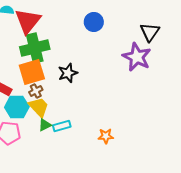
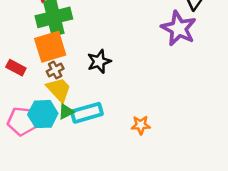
black star: (68, 73) -> (99, 61), moved
cyan hexagon: (17, 107) -> (43, 114), moved
cyan rectangle: (62, 126) -> (87, 113), size x1.4

